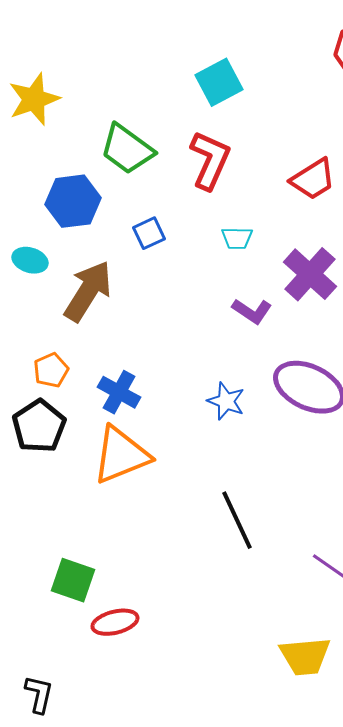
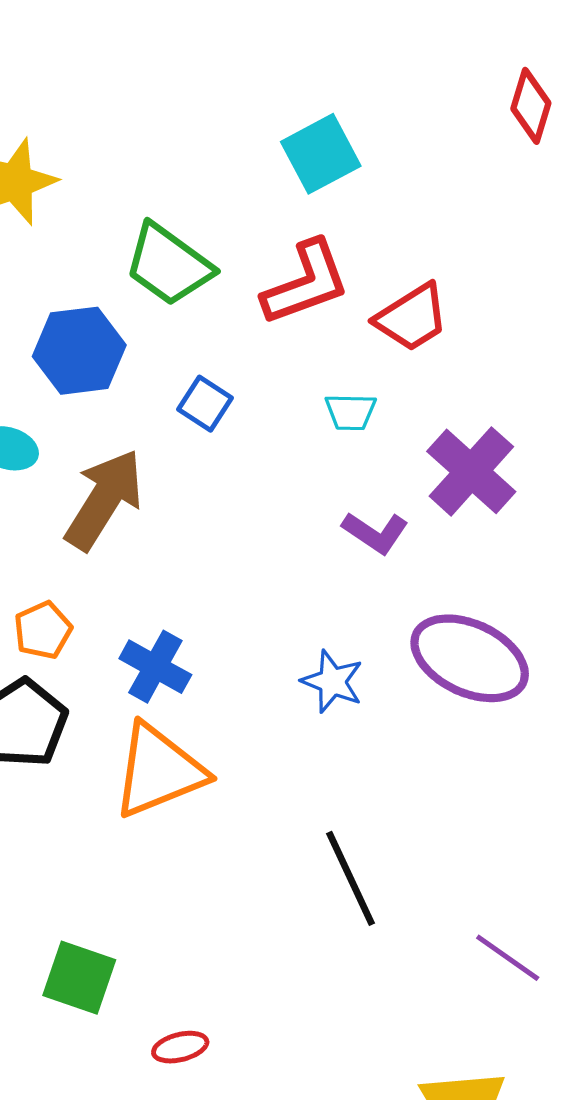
red L-shape: (210, 160) -> (306, 283), turned 46
red trapezoid: (313, 179) -> (412, 318), moved
blue square: (149, 233) -> (205, 404), turned -32
red ellipse: (115, 622) -> (180, 1047), moved, size x0.7

